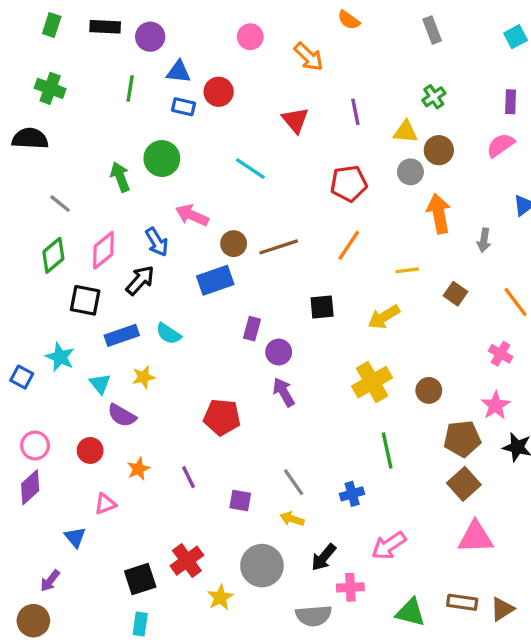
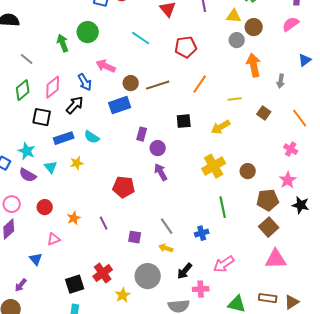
red pentagon: (349, 184) -> (186, 47), moved
purple semicircle: (122, 415) -> (28, 175), moved

